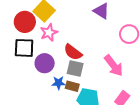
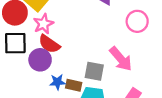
red semicircle: (73, 52) -> (49, 44), moved
gray square: (75, 68) -> (94, 71), moved

